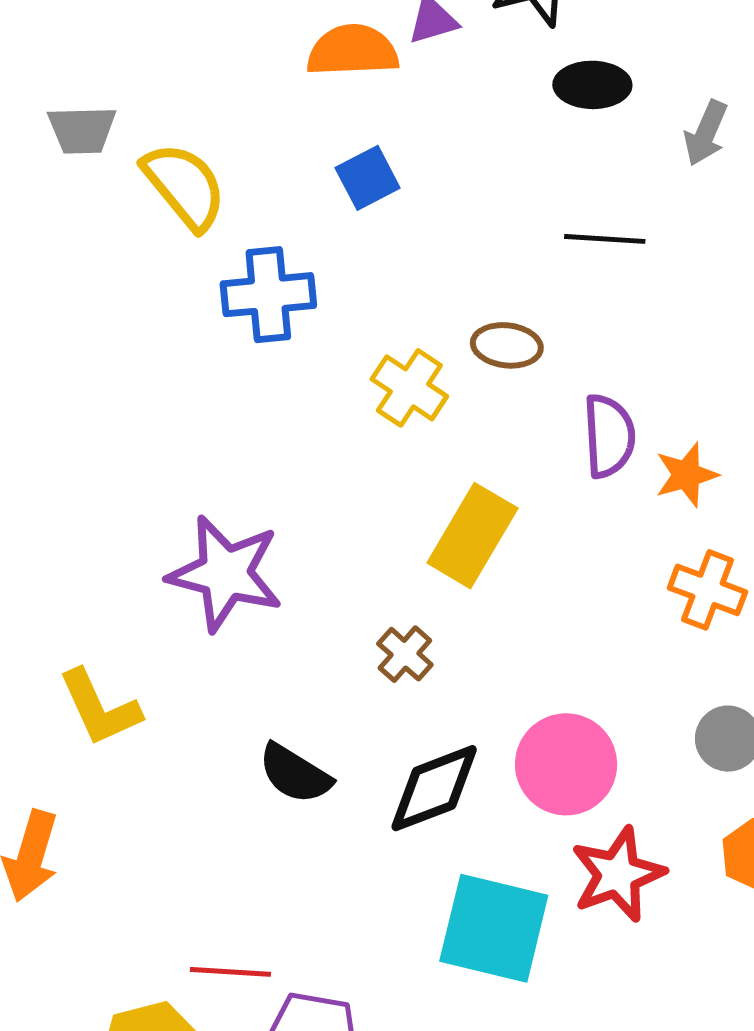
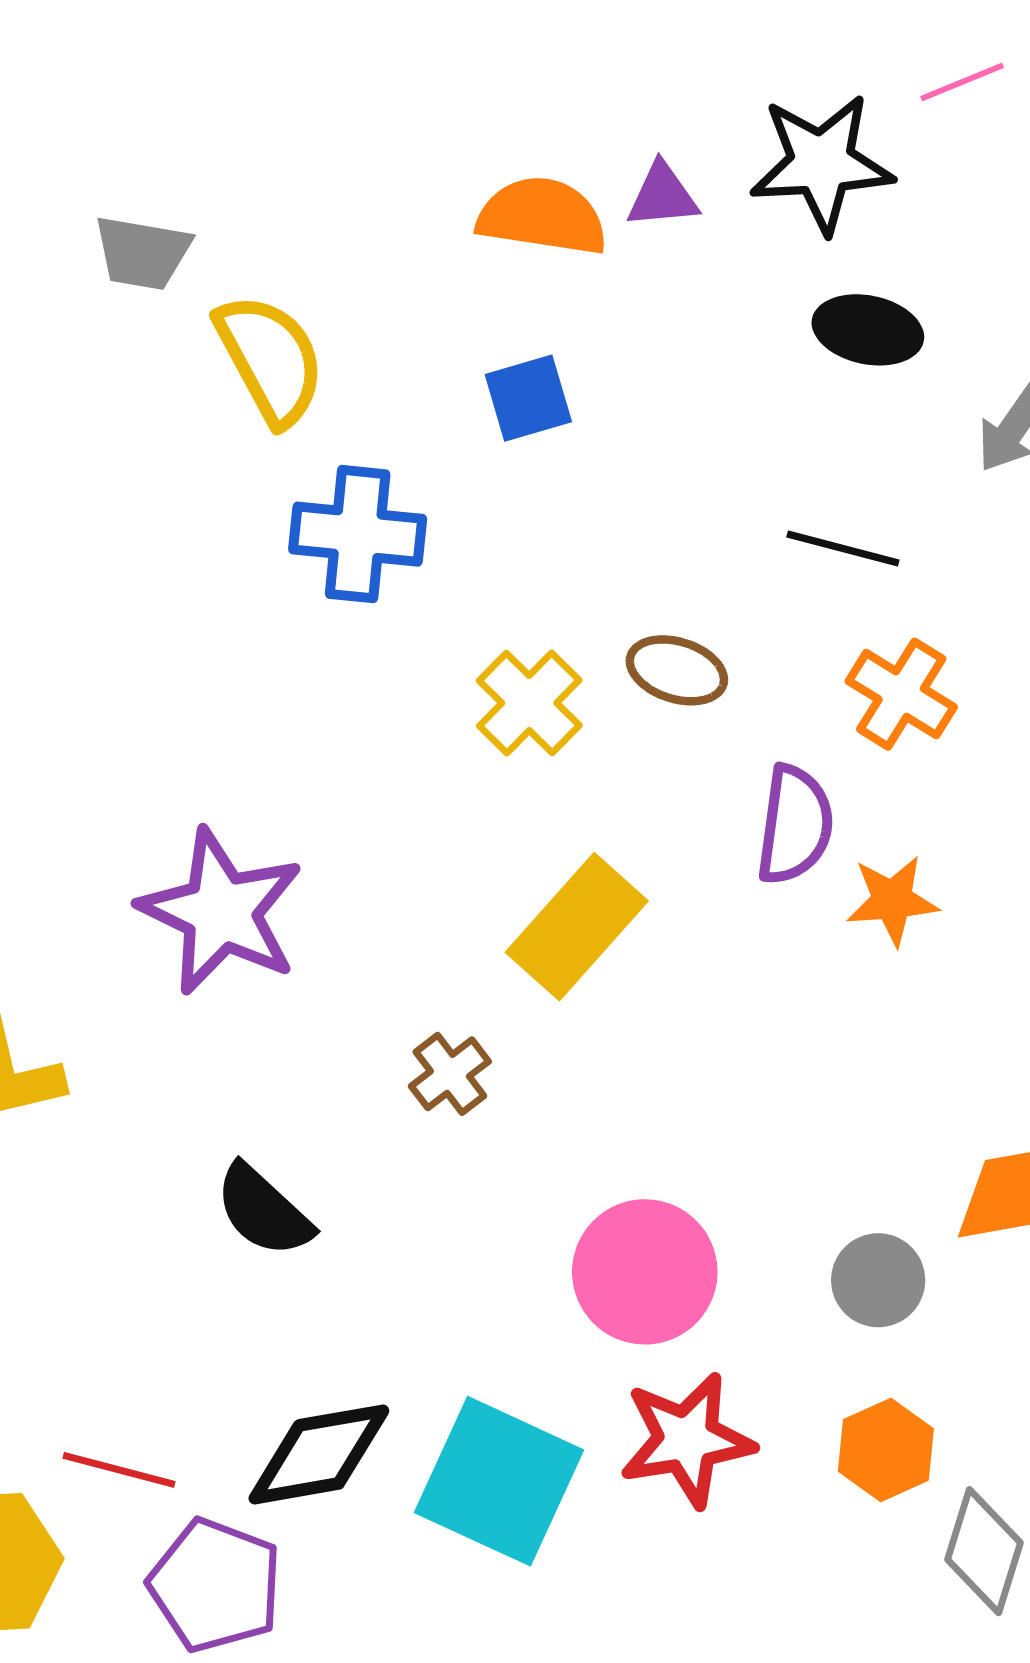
orange cross: (707, 590) -> (901, 694), moved
black diamond: (434, 788) -> (319, 1454), moved

